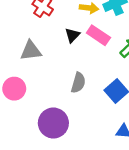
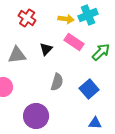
black triangle: (72, 35) -> (46, 49), moved

